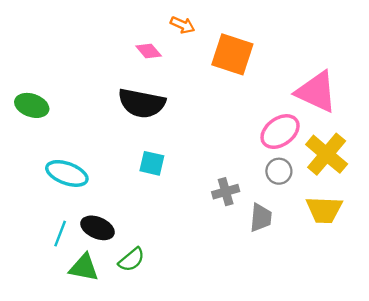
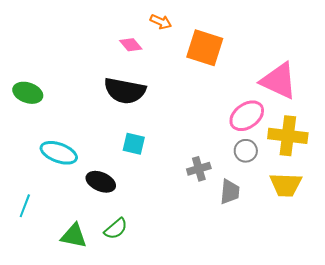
yellow cross: (327, 154) -> (288, 136), turned -33
black ellipse: (98, 228) -> (101, 182), moved
cyan line: (60, 234) -> (25, 206), moved

